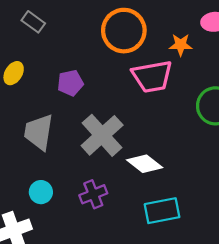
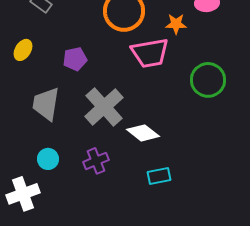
cyan rectangle: (162, 211) -> (159, 176), size x0.7

